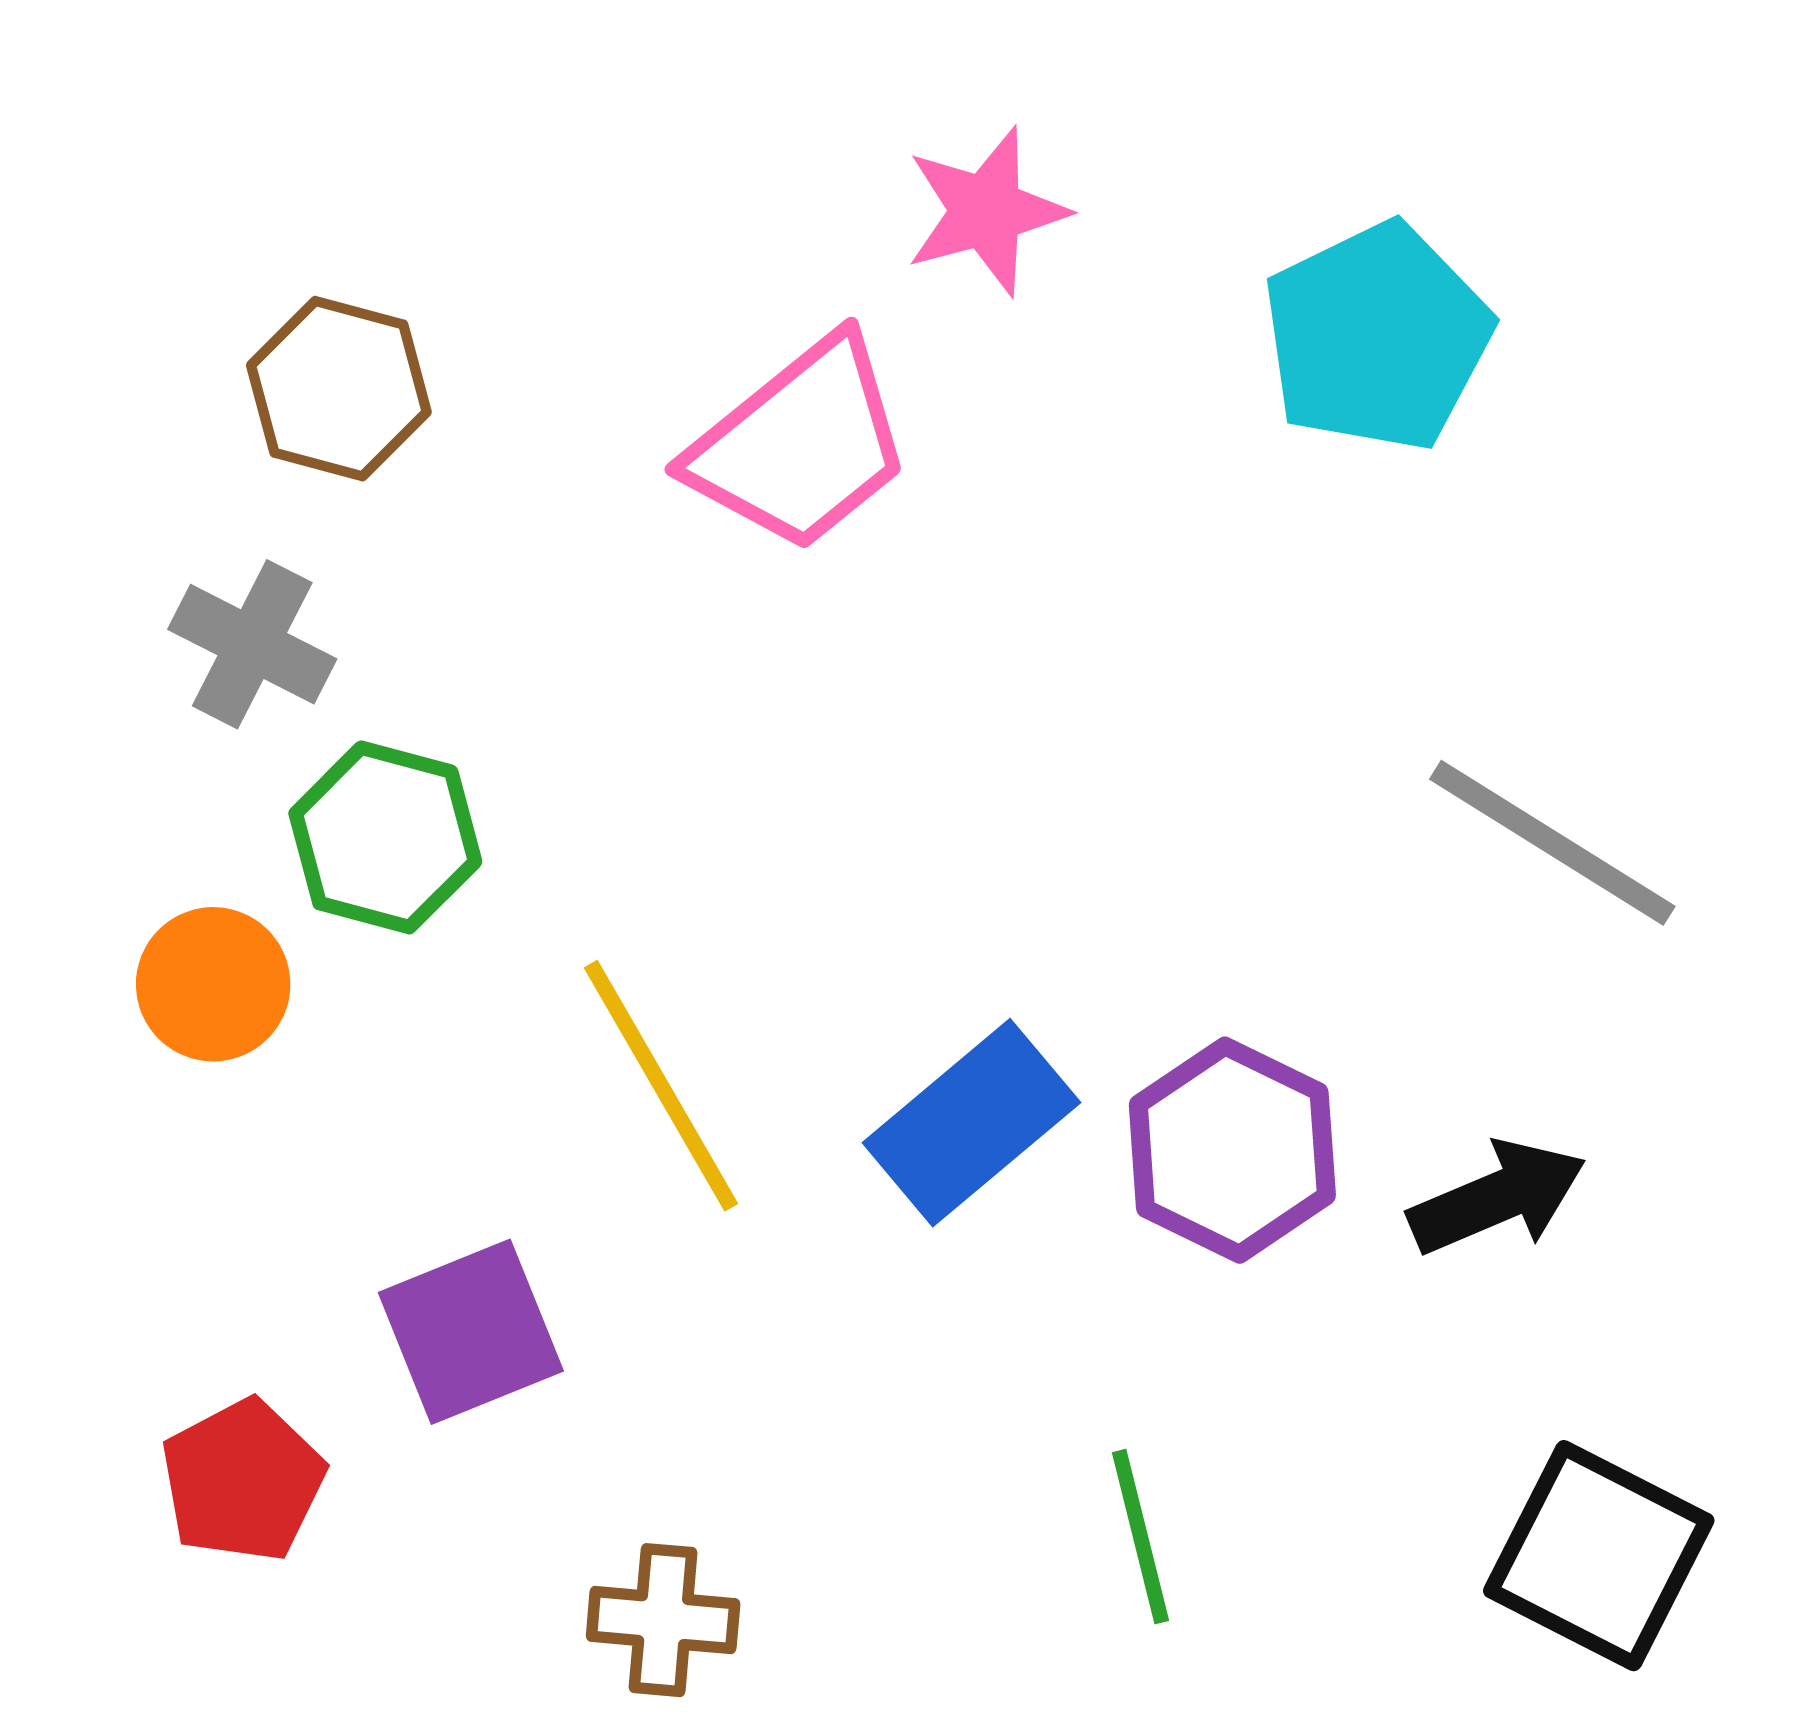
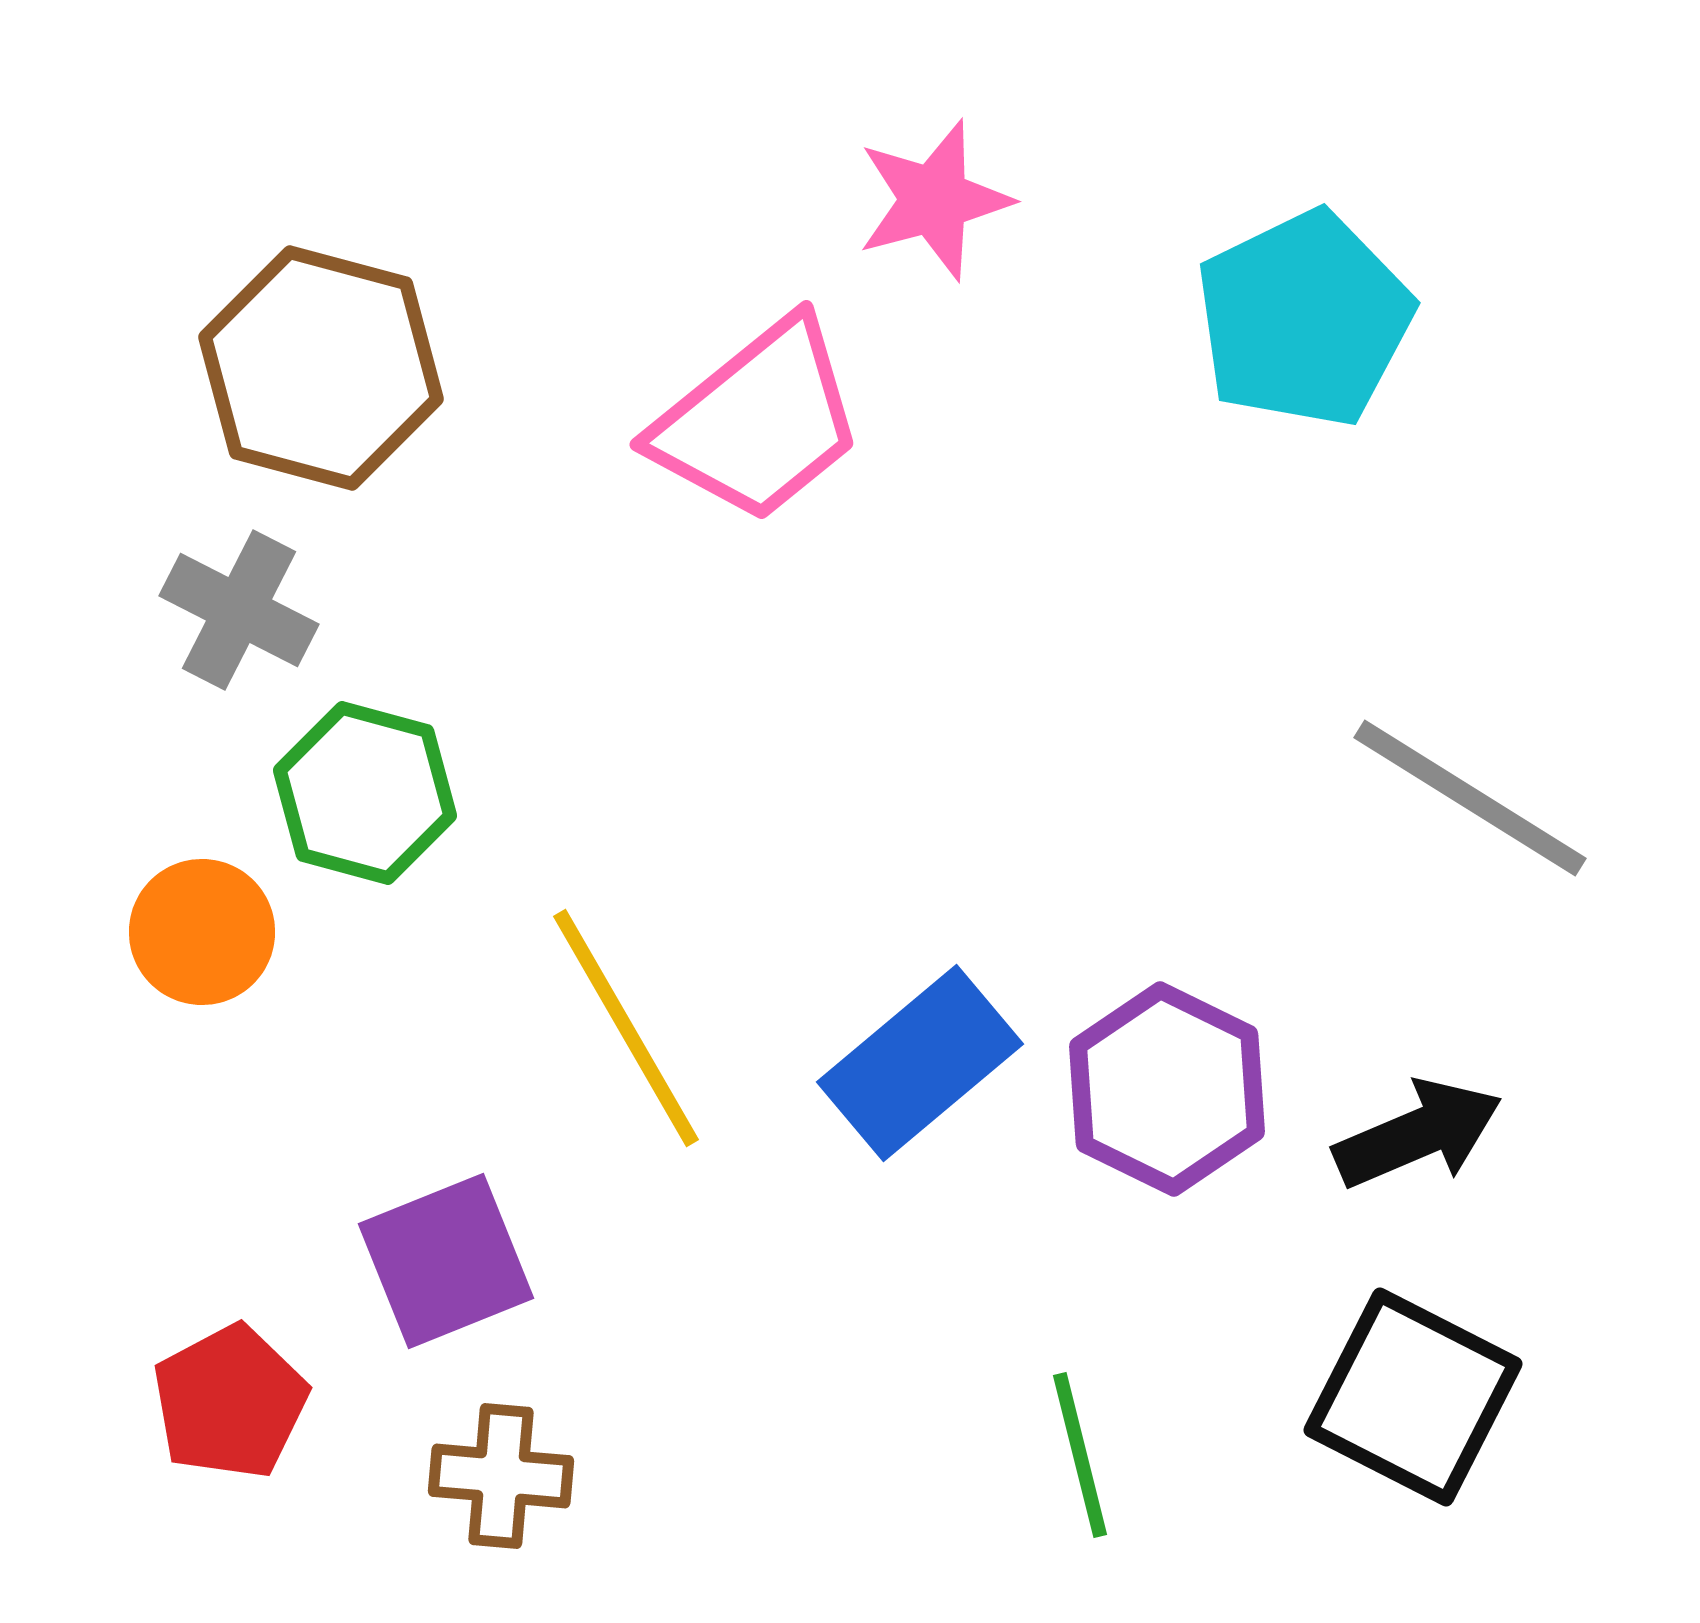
brown hexagon: (339, 389) -> (321, 368), size x1.4
black square: (1599, 1556) -> (1413, 1397), moved
brown cross: (663, 1620) -> (501, 1476), moved

